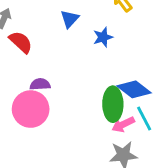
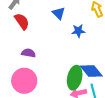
blue triangle: (70, 19) -> (59, 13), turned -40
pink circle: (31, 109) -> (24, 81), moved

